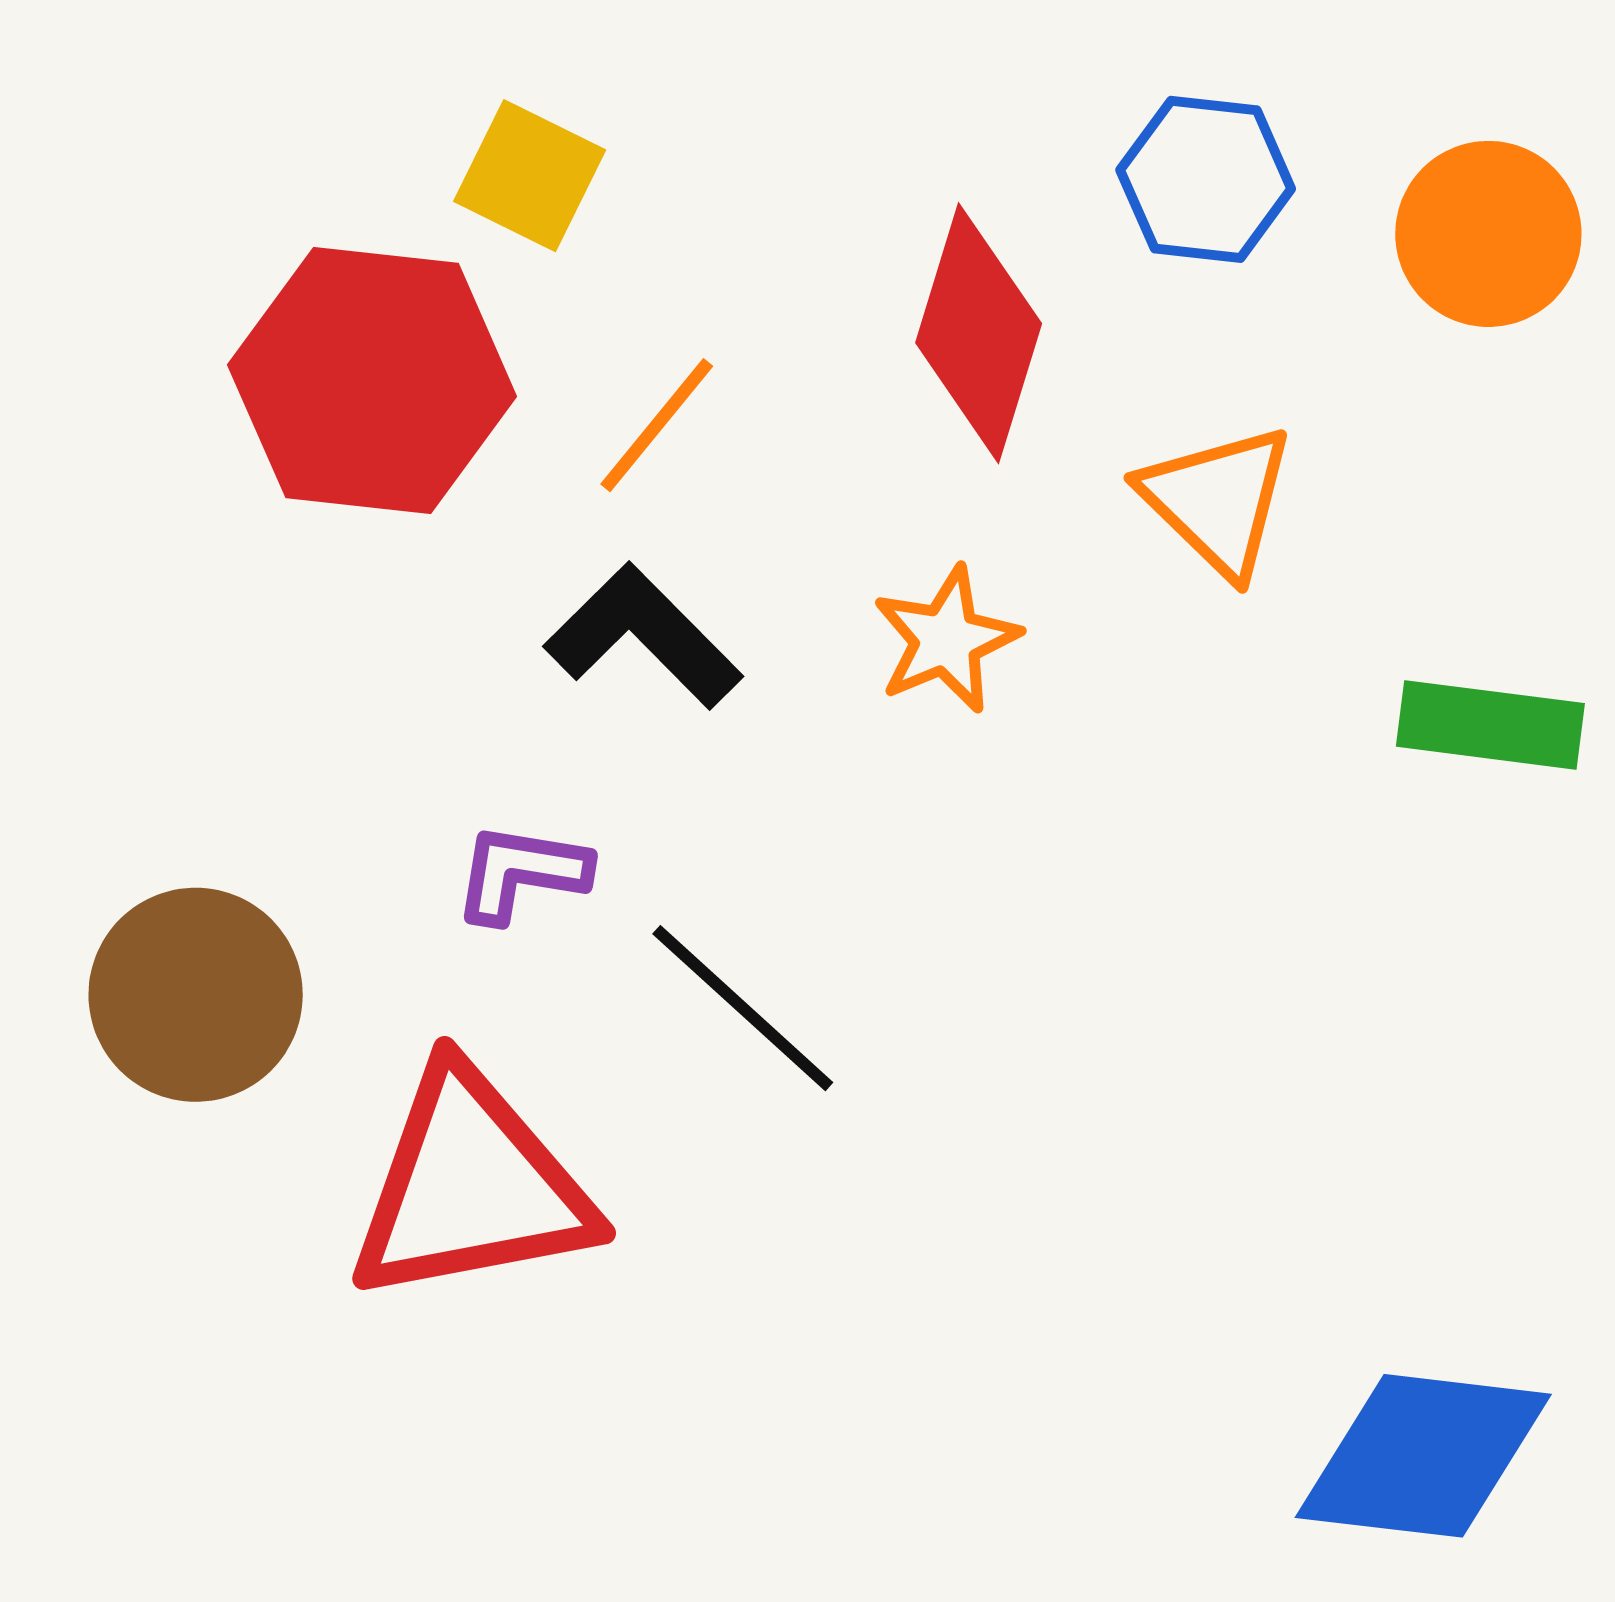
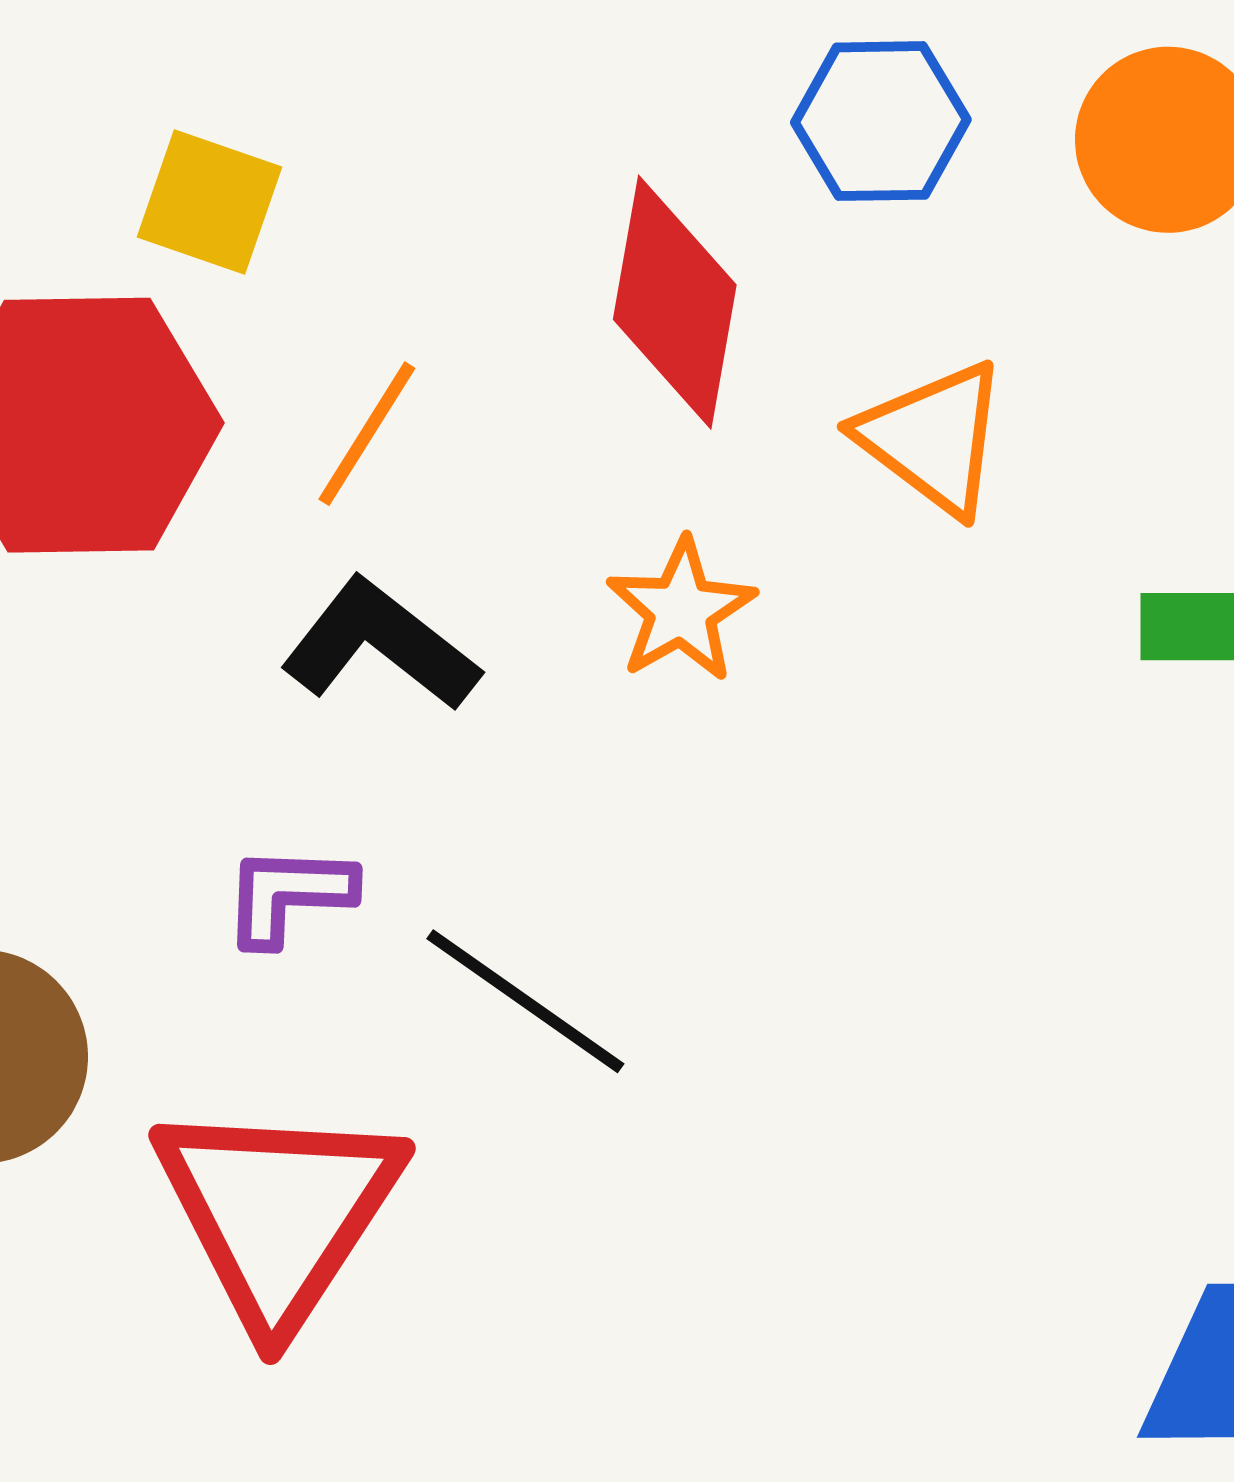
red triangle: (471, 1186) -> (278, 1212), turned -39

